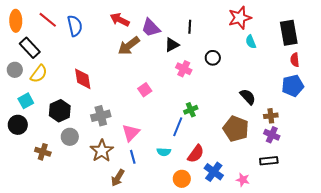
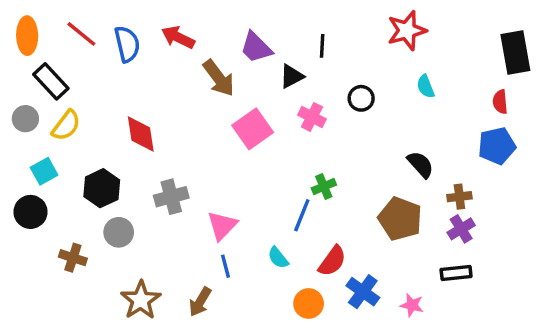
red arrow: (120, 20) -> (178, 37), moved
black rectangle: (289, 33) -> (515, 53), moved
cyan semicircle: (251, 42) -> (426, 86), moved
brown arrow: (129, 46) -> (219, 78), turned -90
pink square: (145, 90) -> (253, 129), moved, size x1.6
purple cross: (272, 135) -> (461, 229), turned 35
brown star: (102, 151) -> (141, 300), moved
cyan semicircle: (164, 152) -> (278, 258), turned 48

